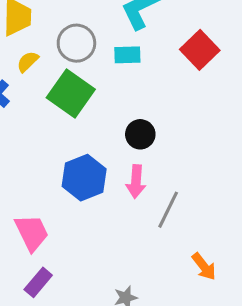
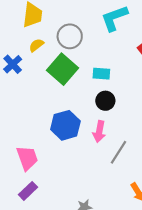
cyan rectangle: (127, 55) -> (101, 74), moved

